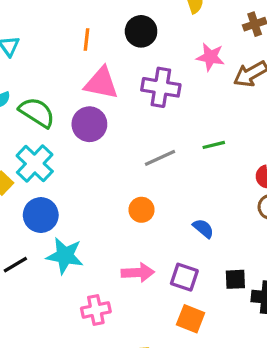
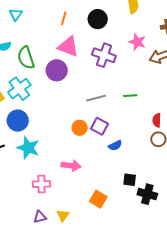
green semicircle: (37, 112) -> (26, 58), turned -150
blue semicircle: (203, 228) -> (115, 145), turned 104
purple square: (184, 277) -> (100, 126), moved

